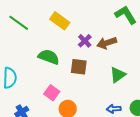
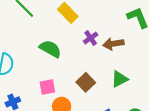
brown square: (79, 67) -> (86, 82), moved, turned 30
pink square: (52, 93) -> (47, 87), turned 35

